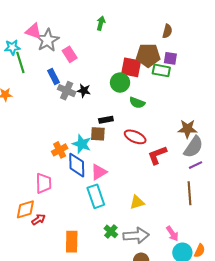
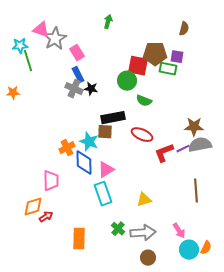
brown semicircle: (167, 31) -> (184, 29), moved
blue rectangle: (54, 76) -> (78, 75), moved
black rectangle: (106, 120) -> (113, 118), size x1.6
gray semicircle: (193, 147) -> (200, 145), turned -135
purple line: (195, 165) -> (183, 149), moved

